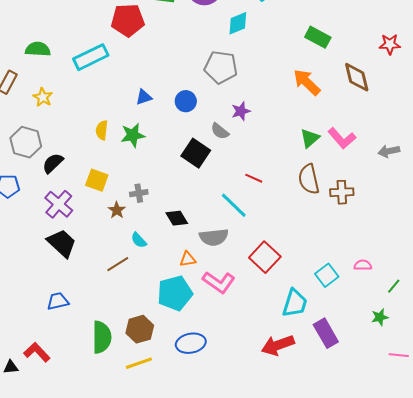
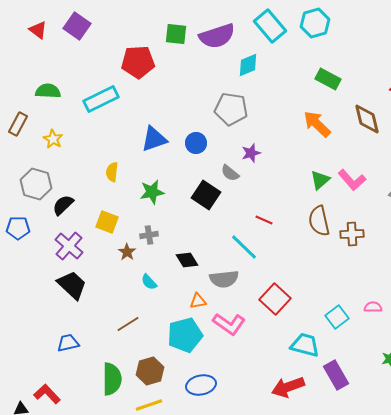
blue triangle: (144, 97) -> (154, 139), size x1.6
green star: (133, 135) -> (152, 192), moved
brown line: (118, 264) -> (128, 324), moved
cyan trapezoid: (295, 303) -> (305, 345), turned -92

